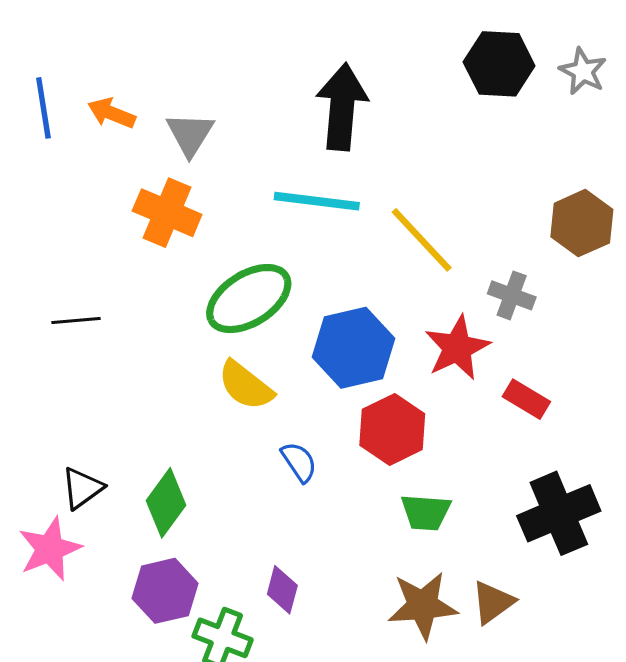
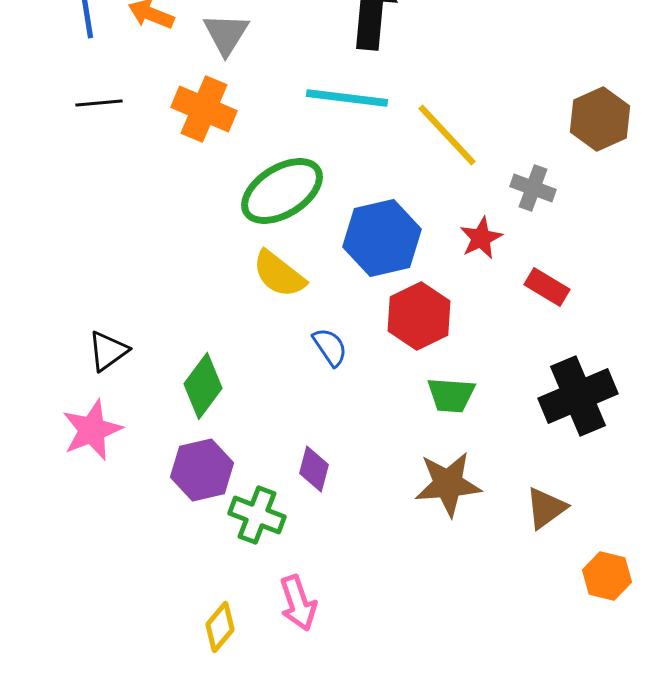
black line: (76, 321) -> (99, 103), moved
red star: (457, 348) -> (481, 238), size x0.7
black triangle: (82, 488) -> (108, 351), moved
brown triangle: (493, 602) -> (546, 508), moved

